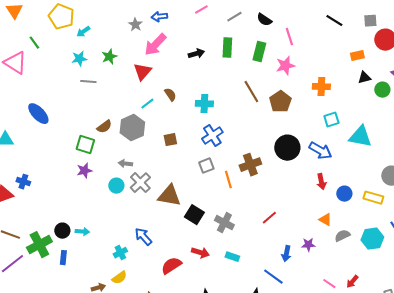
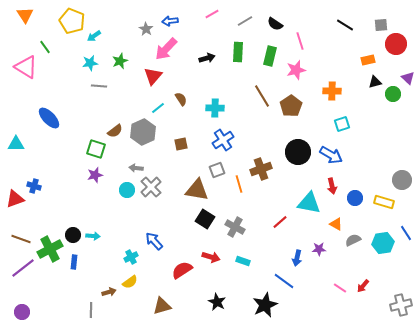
cyan triangle: (360, 137) -> (309, 203), moved
brown triangle: (169, 196) -> (197, 190), moved

